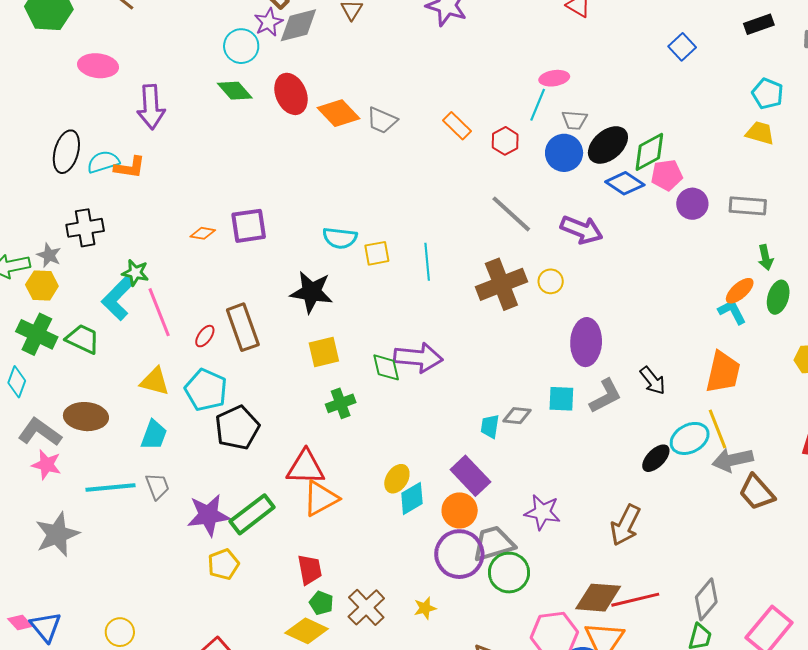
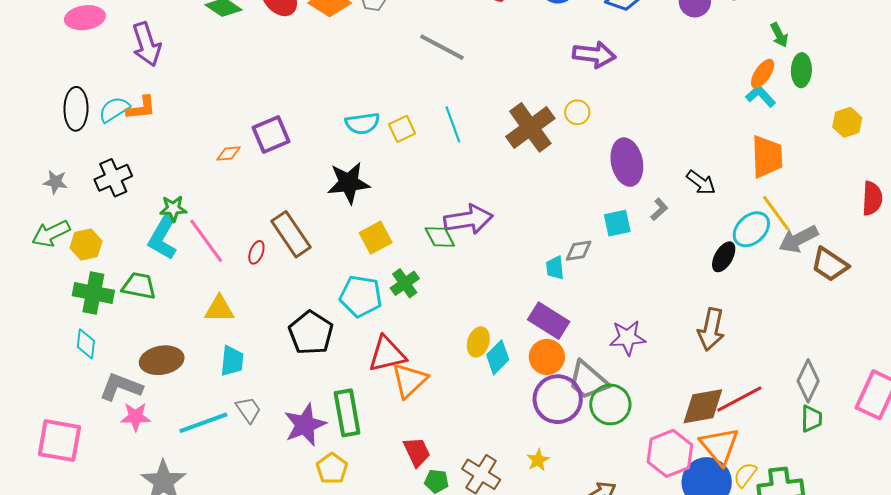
gray line: (511, 214) -> (442, 47), moved
gray star: (49, 255) -> (55, 182), moved
cyan pentagon: (206, 390) -> (361, 296), moved
gray L-shape: (605, 396) -> (659, 209), size x0.6
green rectangle: (252, 514) -> (347, 413), turned -48
gray trapezoid: (494, 544) -> (588, 380), turned -108

